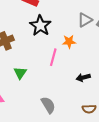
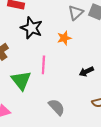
pink line: (53, 57) -> (43, 65), moved
green triangle: (20, 73) -> (21, 80), size x1.5

